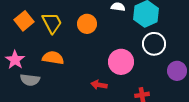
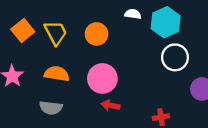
pink circle: (121, 62) -> (102, 78), moved
gray semicircle: (30, 80) -> (51, 108), moved

